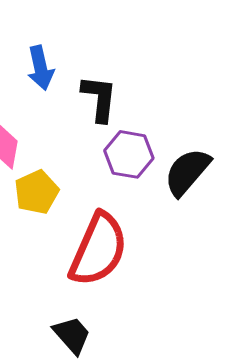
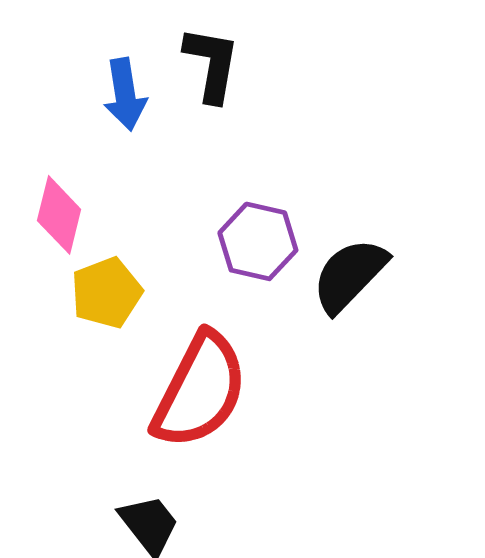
black L-shape: (99, 98) -> (212, 64), moved

